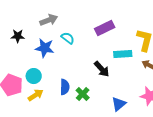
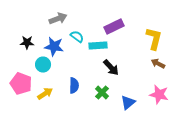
black star: (18, 36) -> (27, 42), moved
cyan rectangle: (123, 54) -> (98, 46), moved
cyan circle: (34, 76) -> (43, 64), moved
green cross: (83, 94) -> (102, 92), moved

